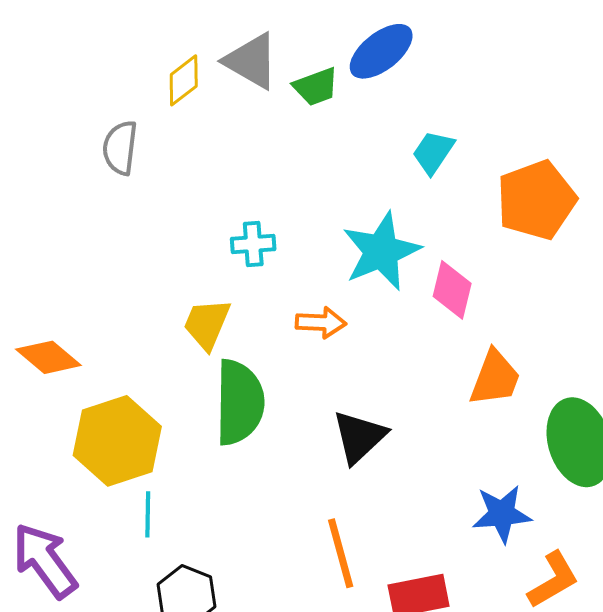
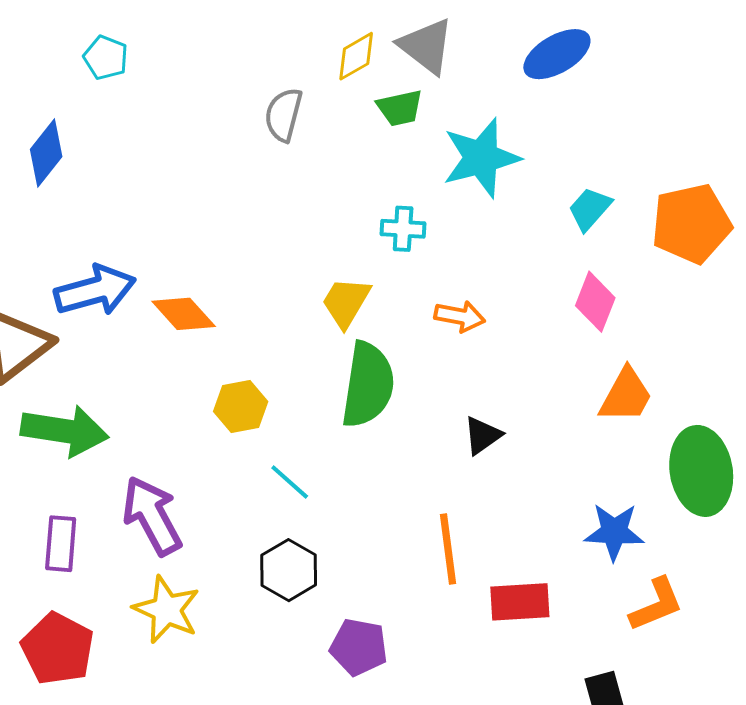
green trapezoid: (316, 87) -> (400, 108), moved
cyan trapezoid: (433, 152) -> (590, 209), moved
cyan star: (381, 251) -> (481, 158), moved
black triangle: (359, 437) -> (482, 435), size x0.7
yellow hexagon: (117, 441) -> (241, 407), size x0.6
cyan line: (148, 514) -> (290, 482), moved, turned -57

